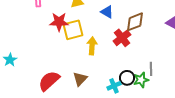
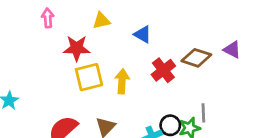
brown diamond: (135, 22) -> (196, 58), moved, turned 40
yellow square: (73, 30) -> (89, 77), moved

